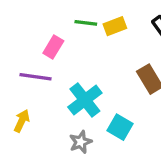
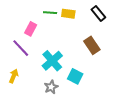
yellow rectangle: (115, 26) -> (68, 14), turned 32
purple line: (36, 77) -> (21, 48), turned 42

